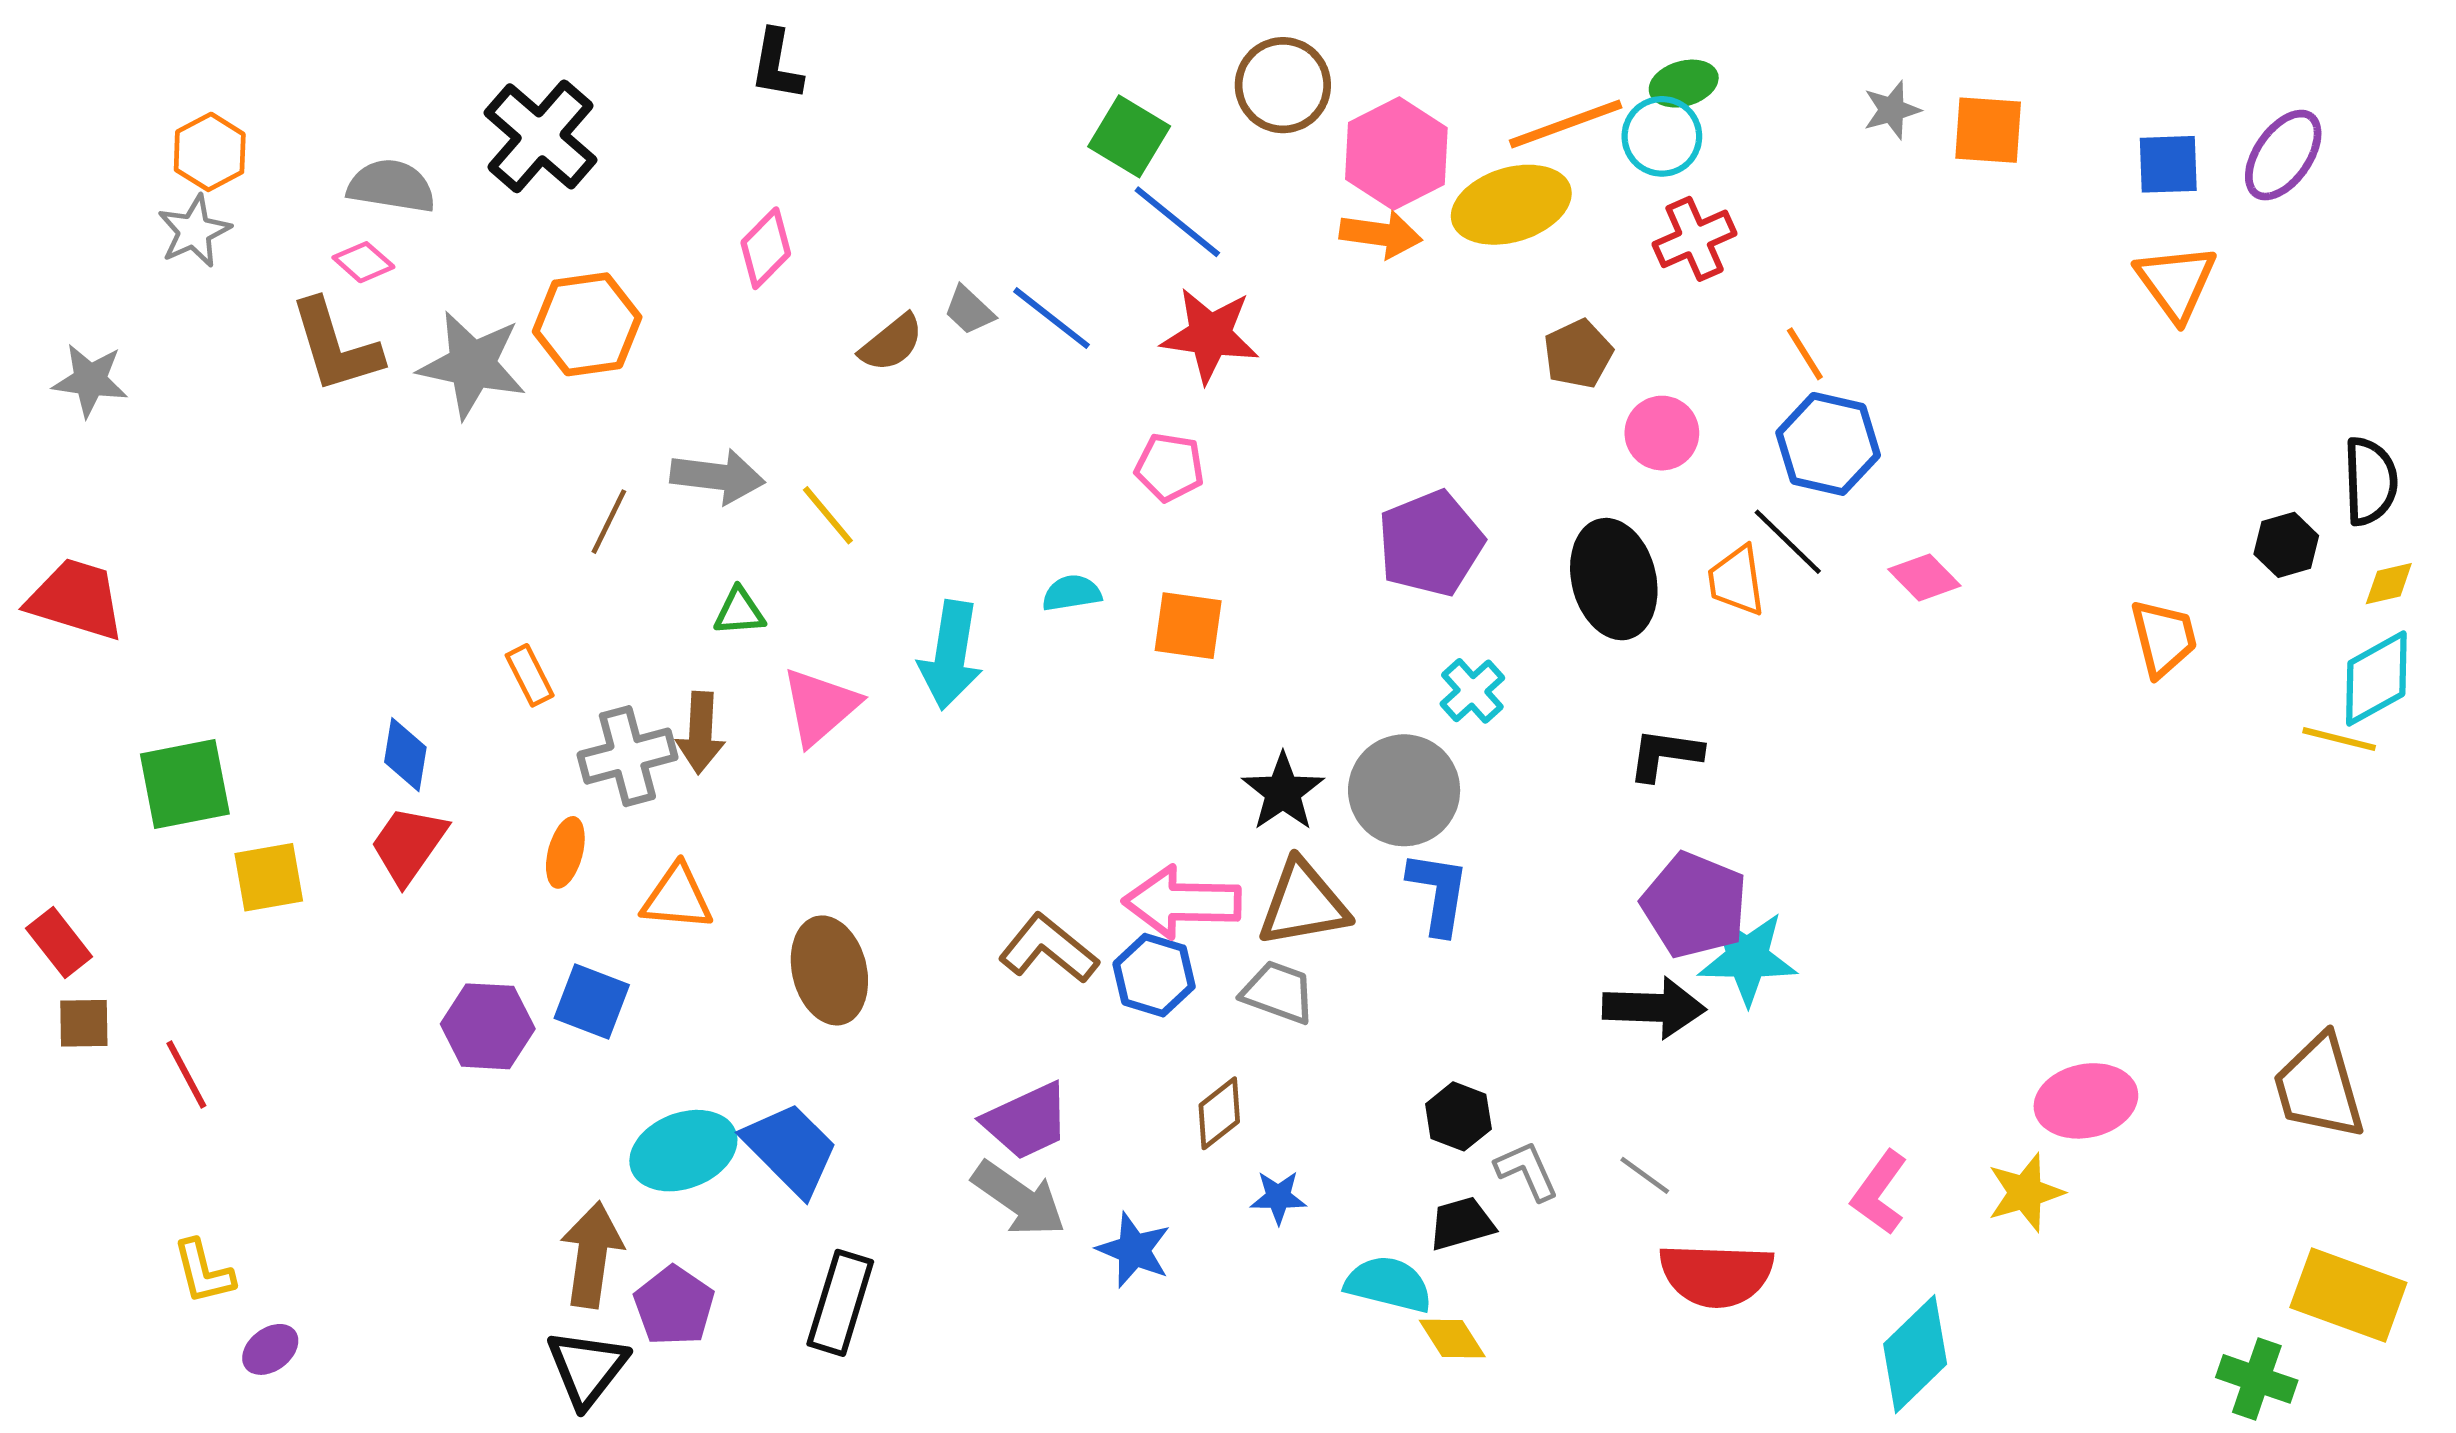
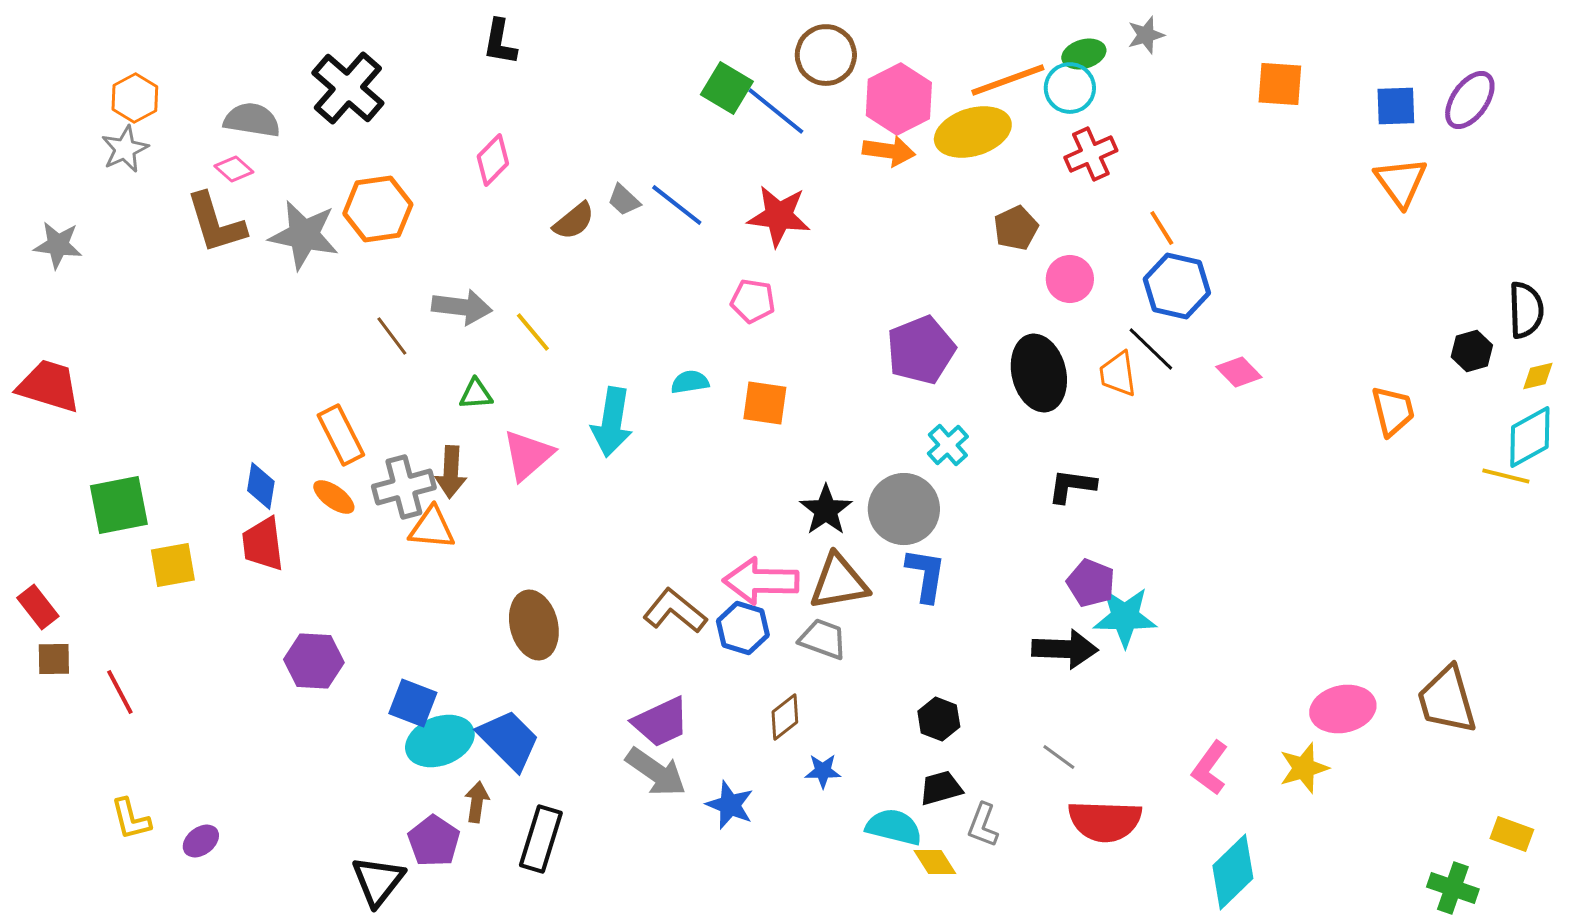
gray star: (1892, 110) -> (1146, 35), moved
blue line: (1177, 222) -> (776, 111), moved
brown line: (609, 522) -> (392, 336), turned -63
orange rectangle: (530, 675) -> (341, 435), size x1.5
red trapezoid: (408, 845) -> (263, 544), turned -42
orange ellipse: (565, 852) -> (334, 497), moved, turned -69
orange triangle: (677, 897) -> (432, 528), moved
purple pentagon: (1695, 905) -> (1091, 583), size x0.7
blue square: (592, 1002) -> (413, 703), moved
brown trapezoid: (2319, 1087) -> (1447, 700), moved
gray L-shape: (1527, 1171) -> (983, 825), moved, turned -135
brown arrow: (592, 1255) -> (477, 802), moved, size x0.6
yellow rectangle: (2348, 1295) -> (1512, 834), size x0.6
purple ellipse: (270, 1349) -> (201, 841), moved

